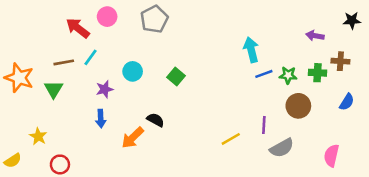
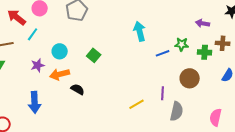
cyan arrow: (251, 50) -> (140, 31), moved
cyan line: (91, 57) -> (33, 34), moved
green star: (288, 75) -> (182, 44), moved
blue arrow: (101, 119) -> (35, 102), moved, size x1.5
orange arrow: (133, 138) -> (60, 74), moved, turned 30
gray semicircle: (282, 148) -> (177, 111), turned -48

